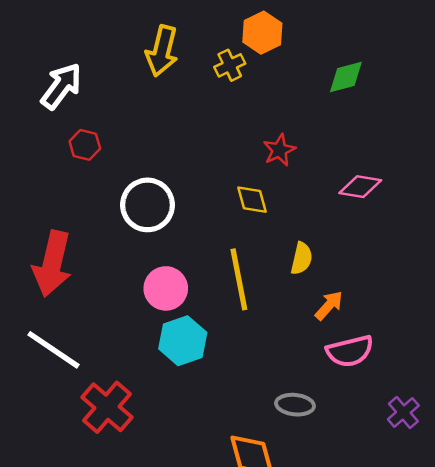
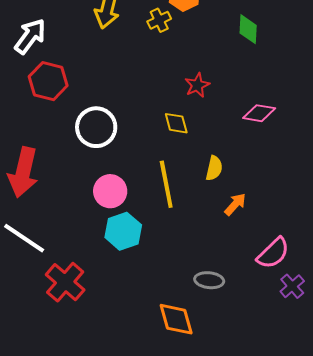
green diamond: (346, 77) -> (248, 29), turned -72
red hexagon: (85, 145) -> (48, 81), size x1.6
pink semicircle: (350, 351) -> (273, 253), moved, turned -30

